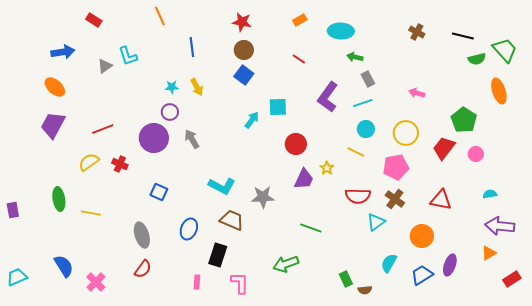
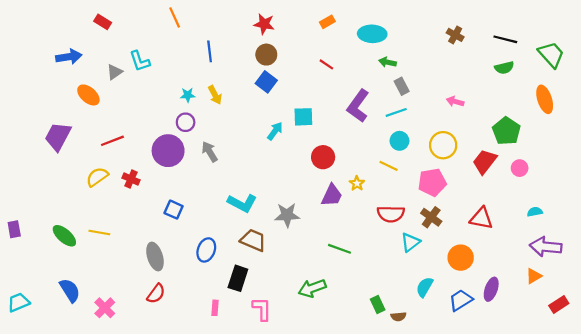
green semicircle: (477, 59) -> (504, 68), moved
orange ellipse: (55, 87) -> (88, 95), moved
green ellipse: (59, 199) -> (64, 236), moved, turned -40

